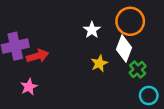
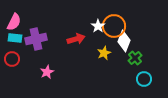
orange circle: (130, 21) -> (114, 26), moved
red arrow: (37, 56) -> (76, 39), moved

